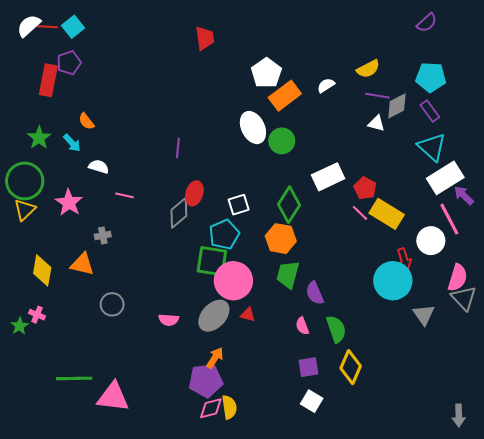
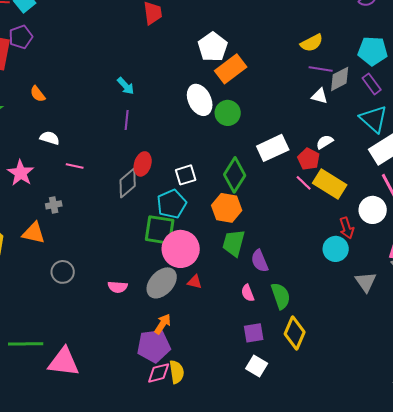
white semicircle: (326, 85) -> (325, 142), moved
cyan arrow: (72, 143) -> (126, 86), moved
cyan circle: (393, 281) -> (336, 249), size x0.7

